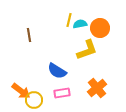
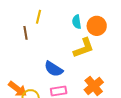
yellow line: (69, 20) -> (39, 17), moved
cyan semicircle: (80, 24) -> (77, 22), turned -88

